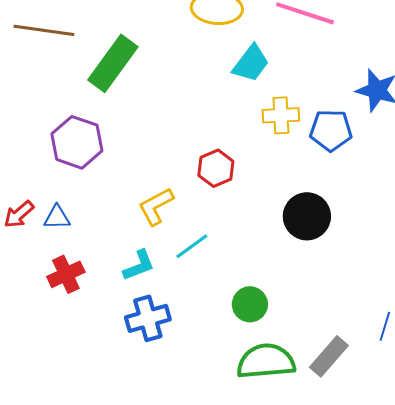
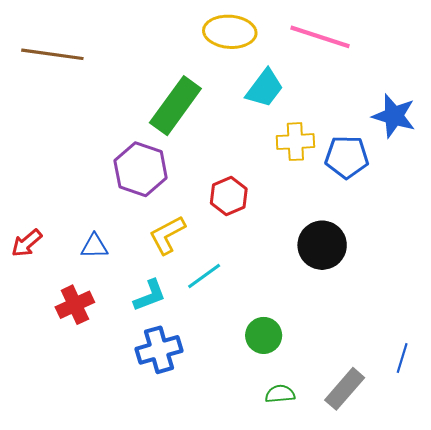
green rectangle: (113, 63) -> (175, 106), moved
purple hexagon: (77, 142) -> (141, 169), moved
blue triangle: (57, 217) -> (94, 246), moved
green semicircle: (266, 361) -> (280, 394), size x0.5

